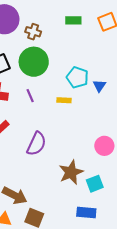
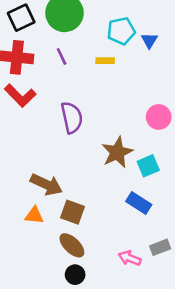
cyan pentagon: (77, 77) -> (121, 31), turned -30
purple semicircle: (36, 144) -> (72, 118), turned -35
blue rectangle: (86, 213) -> (139, 203), turned 30

